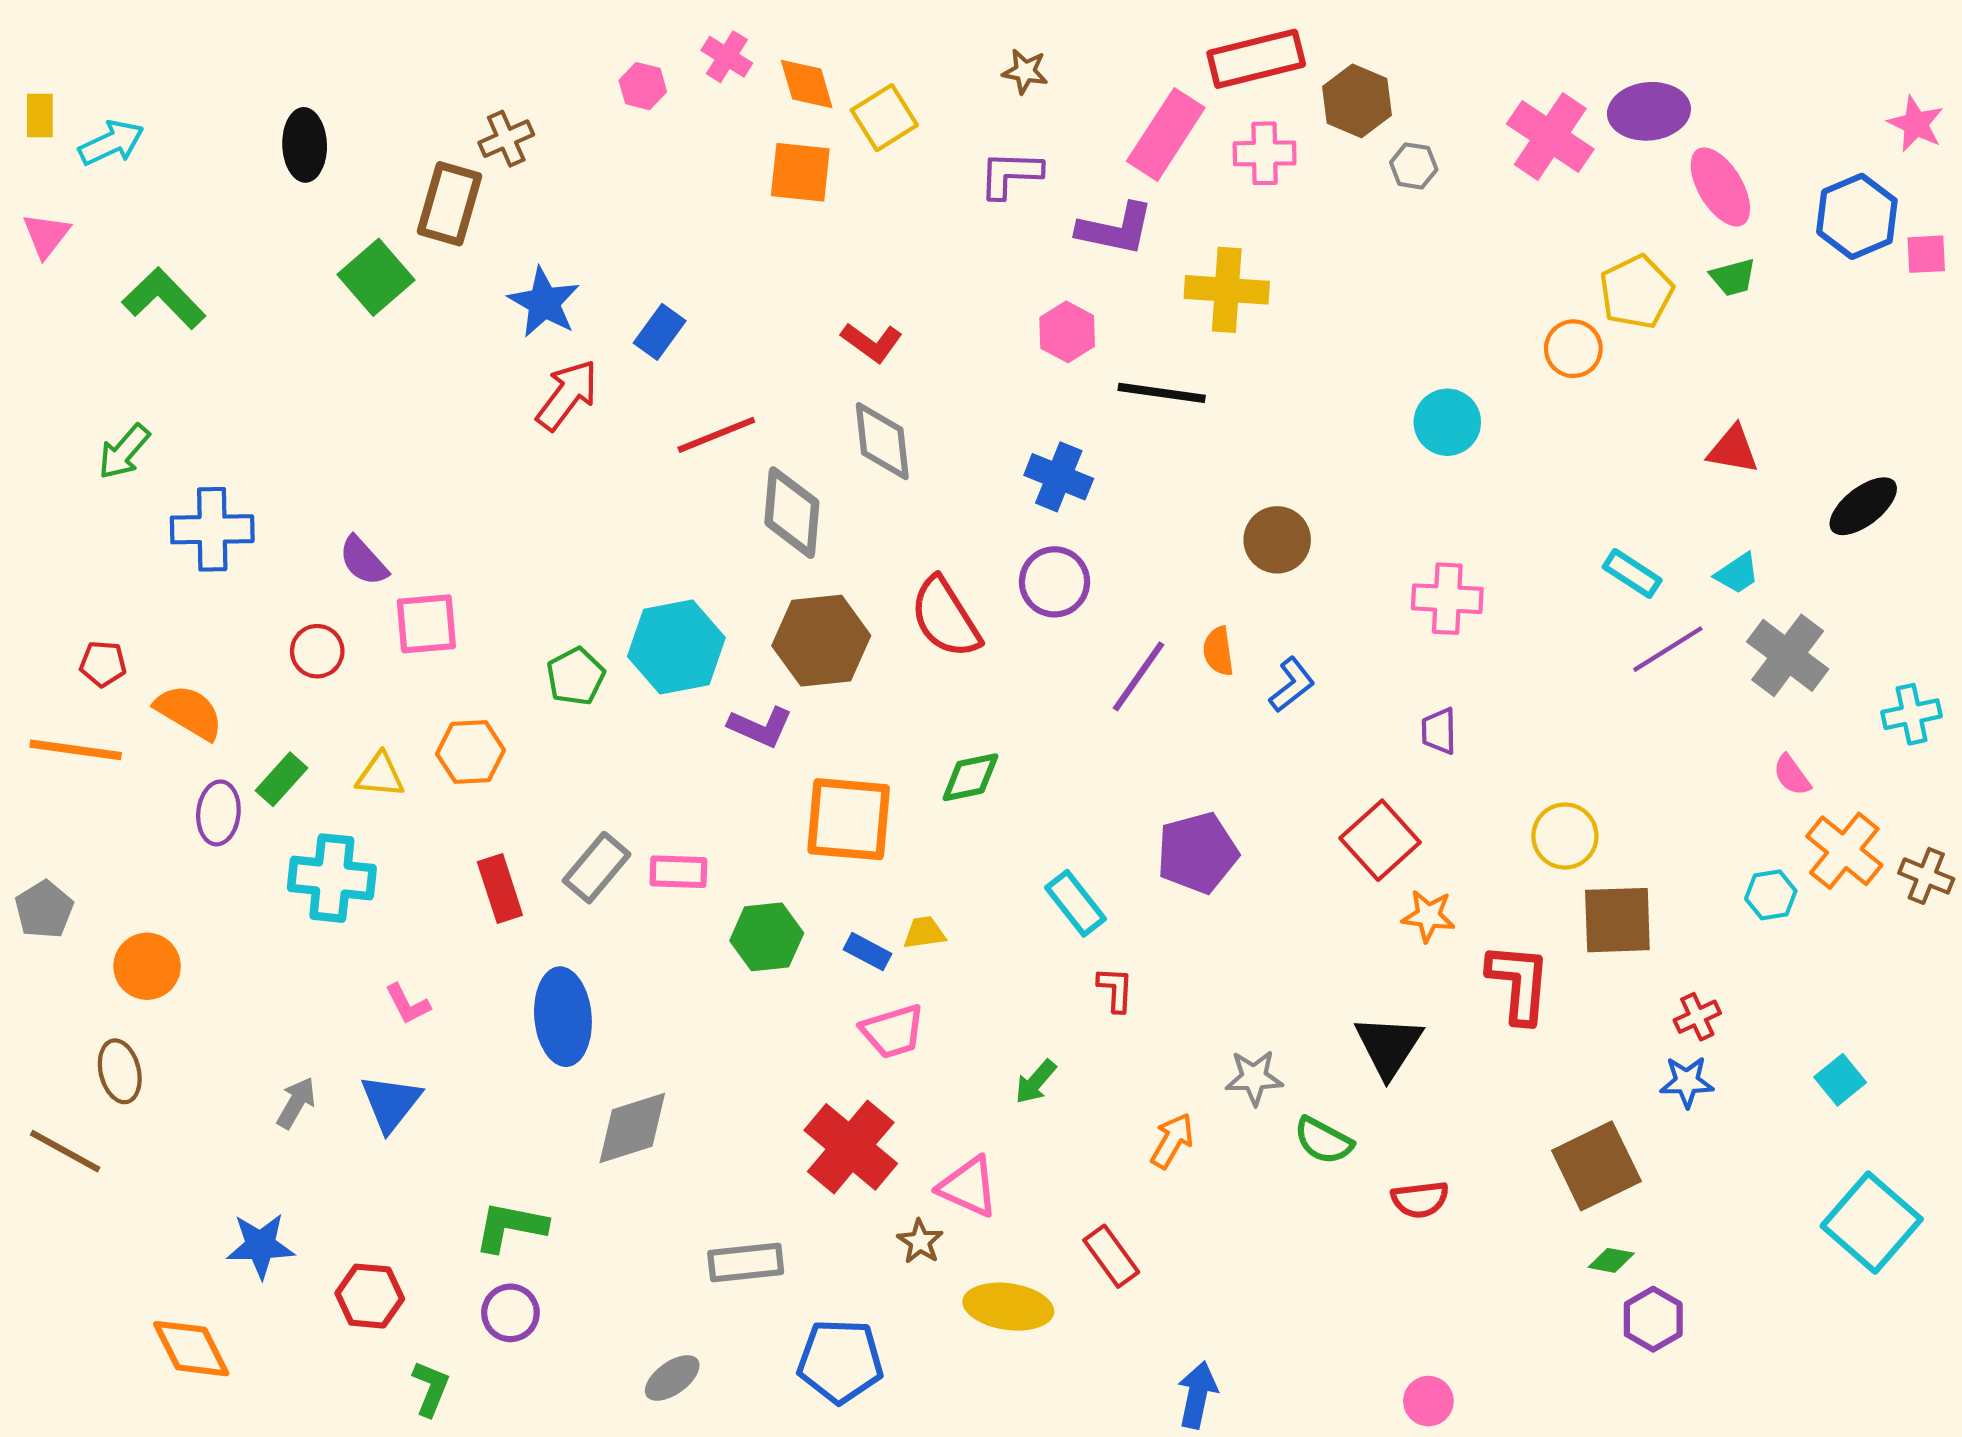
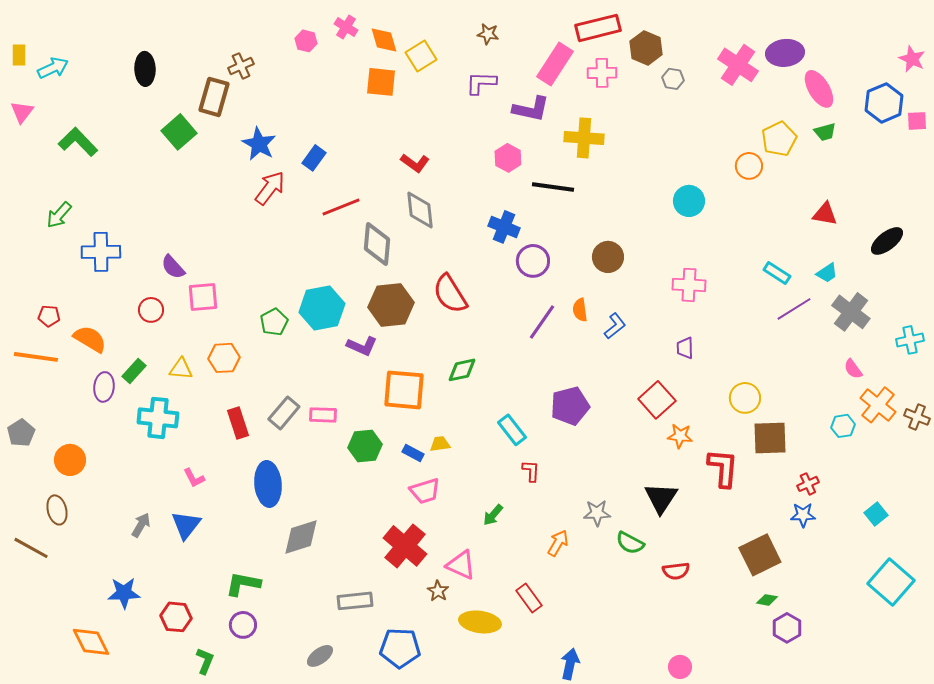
purple circle: (1054, 582) -> (533, 261), moved

